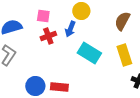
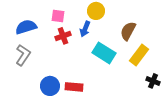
brown semicircle: (122, 21) -> (128, 31), moved
yellow rectangle: (124, 55) -> (139, 55), turned 55

